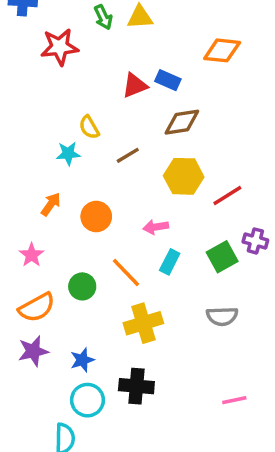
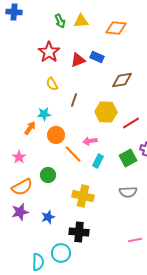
red star: (59, 47) -> (49, 52), moved, turned -30
orange diamond: (222, 50) -> (116, 28), moved
brown diamond: (182, 122) -> (122, 80), moved
cyan star: (68, 154) -> (44, 114), moved
brown line: (128, 155) -> (74, 100), turned -40
orange line: (126, 272) -> (73, 154), moved
yellow cross: (143, 323) -> (83, 196), turned 30
cyan circle: (87, 400) -> (61, 253), moved

